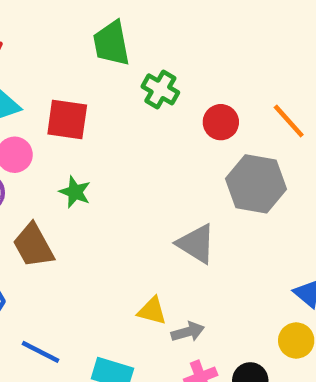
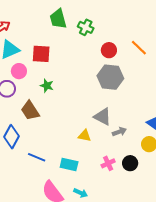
green cross: (160, 89) -> (86, 27), moved
gray hexagon: (256, 184) -> (110, 77), moved
gray triangle: (196, 244) -> (103, 117), moved
gray arrow: (188, 332) -> (119, 132), moved

